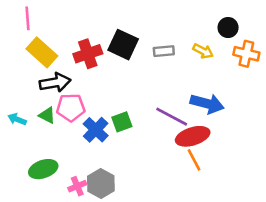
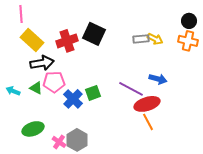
black circle: (228, 28) -> (189, 21), moved
gray rectangle: (164, 51) -> (141, 39), moved
blue arrow: (207, 104) -> (158, 79), size x0.7
pink cross: (77, 186) -> (59, 142), turned -32

